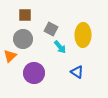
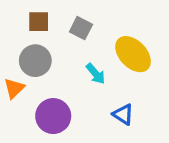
gray square: (51, 29) -> (81, 28), moved
yellow ellipse: (83, 35) -> (133, 54), turned -45

